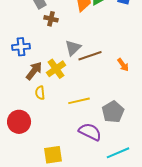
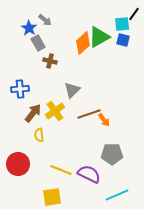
brown line: (90, 56) -> (89, 114), moved
orange arrow: (123, 65) -> (104, 120), moved
yellow line: (79, 101) -> (61, 170), moved, turned 35
gray pentagon: (113, 112) -> (112, 154), turned 30

